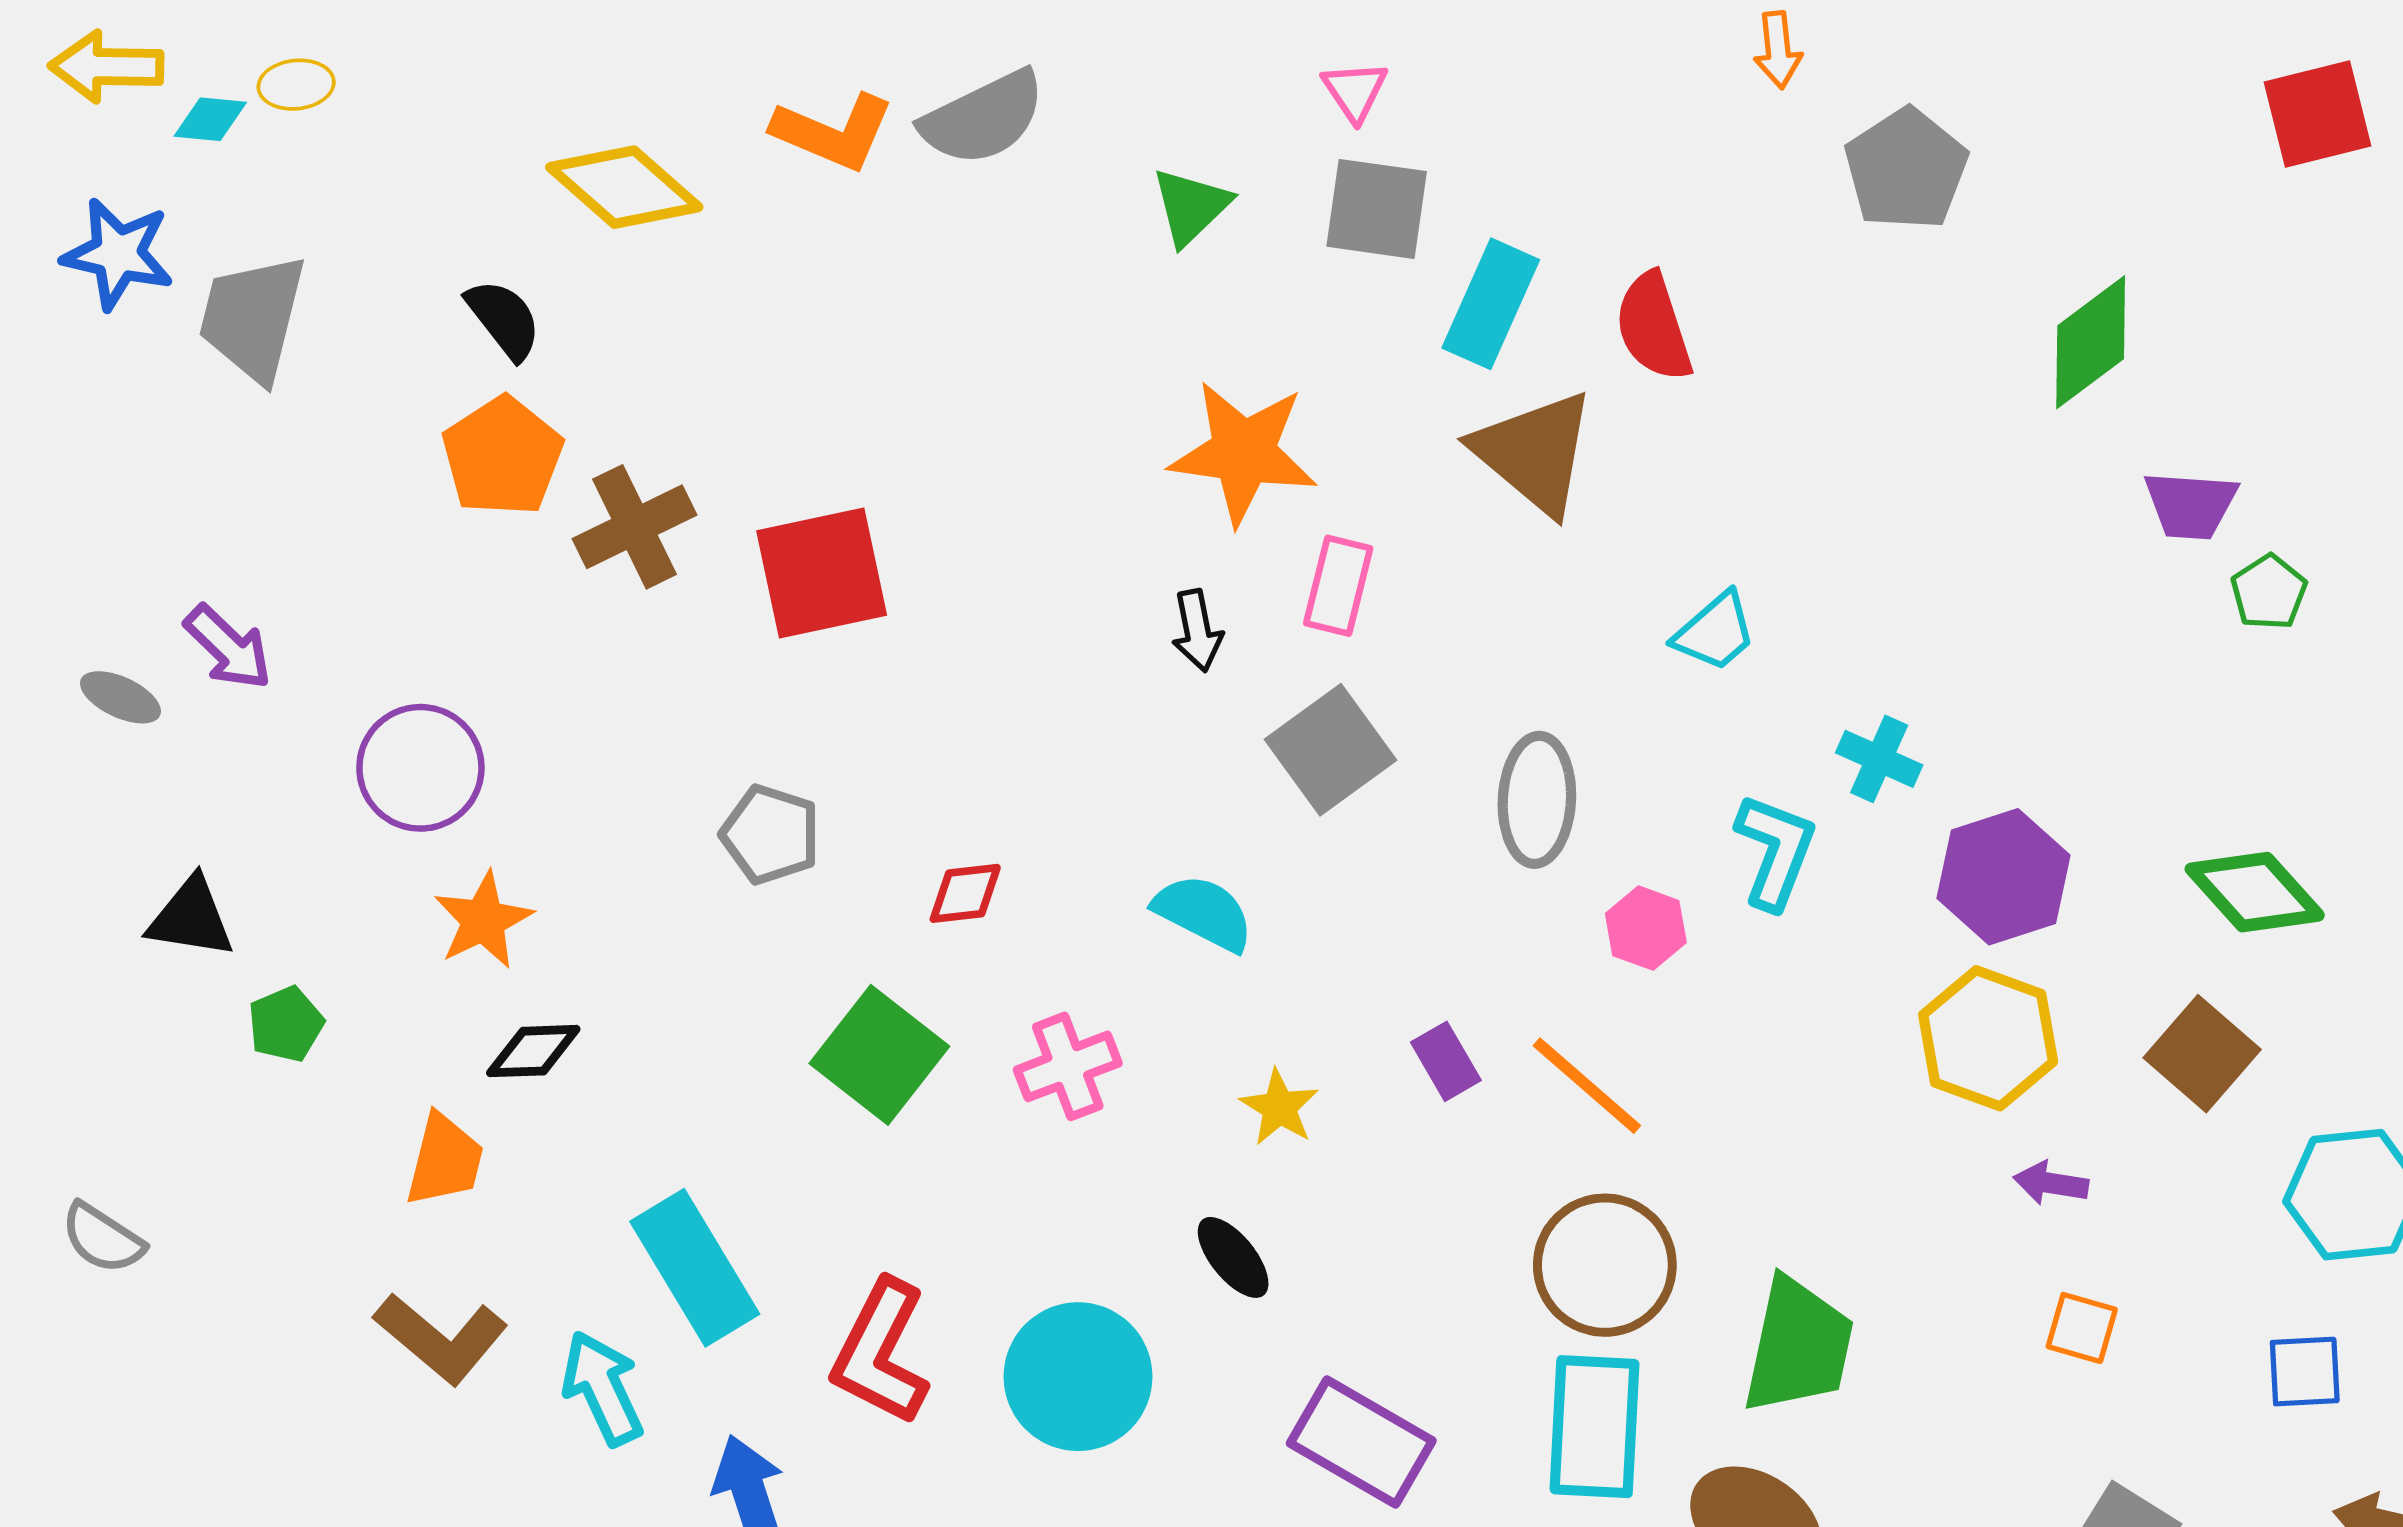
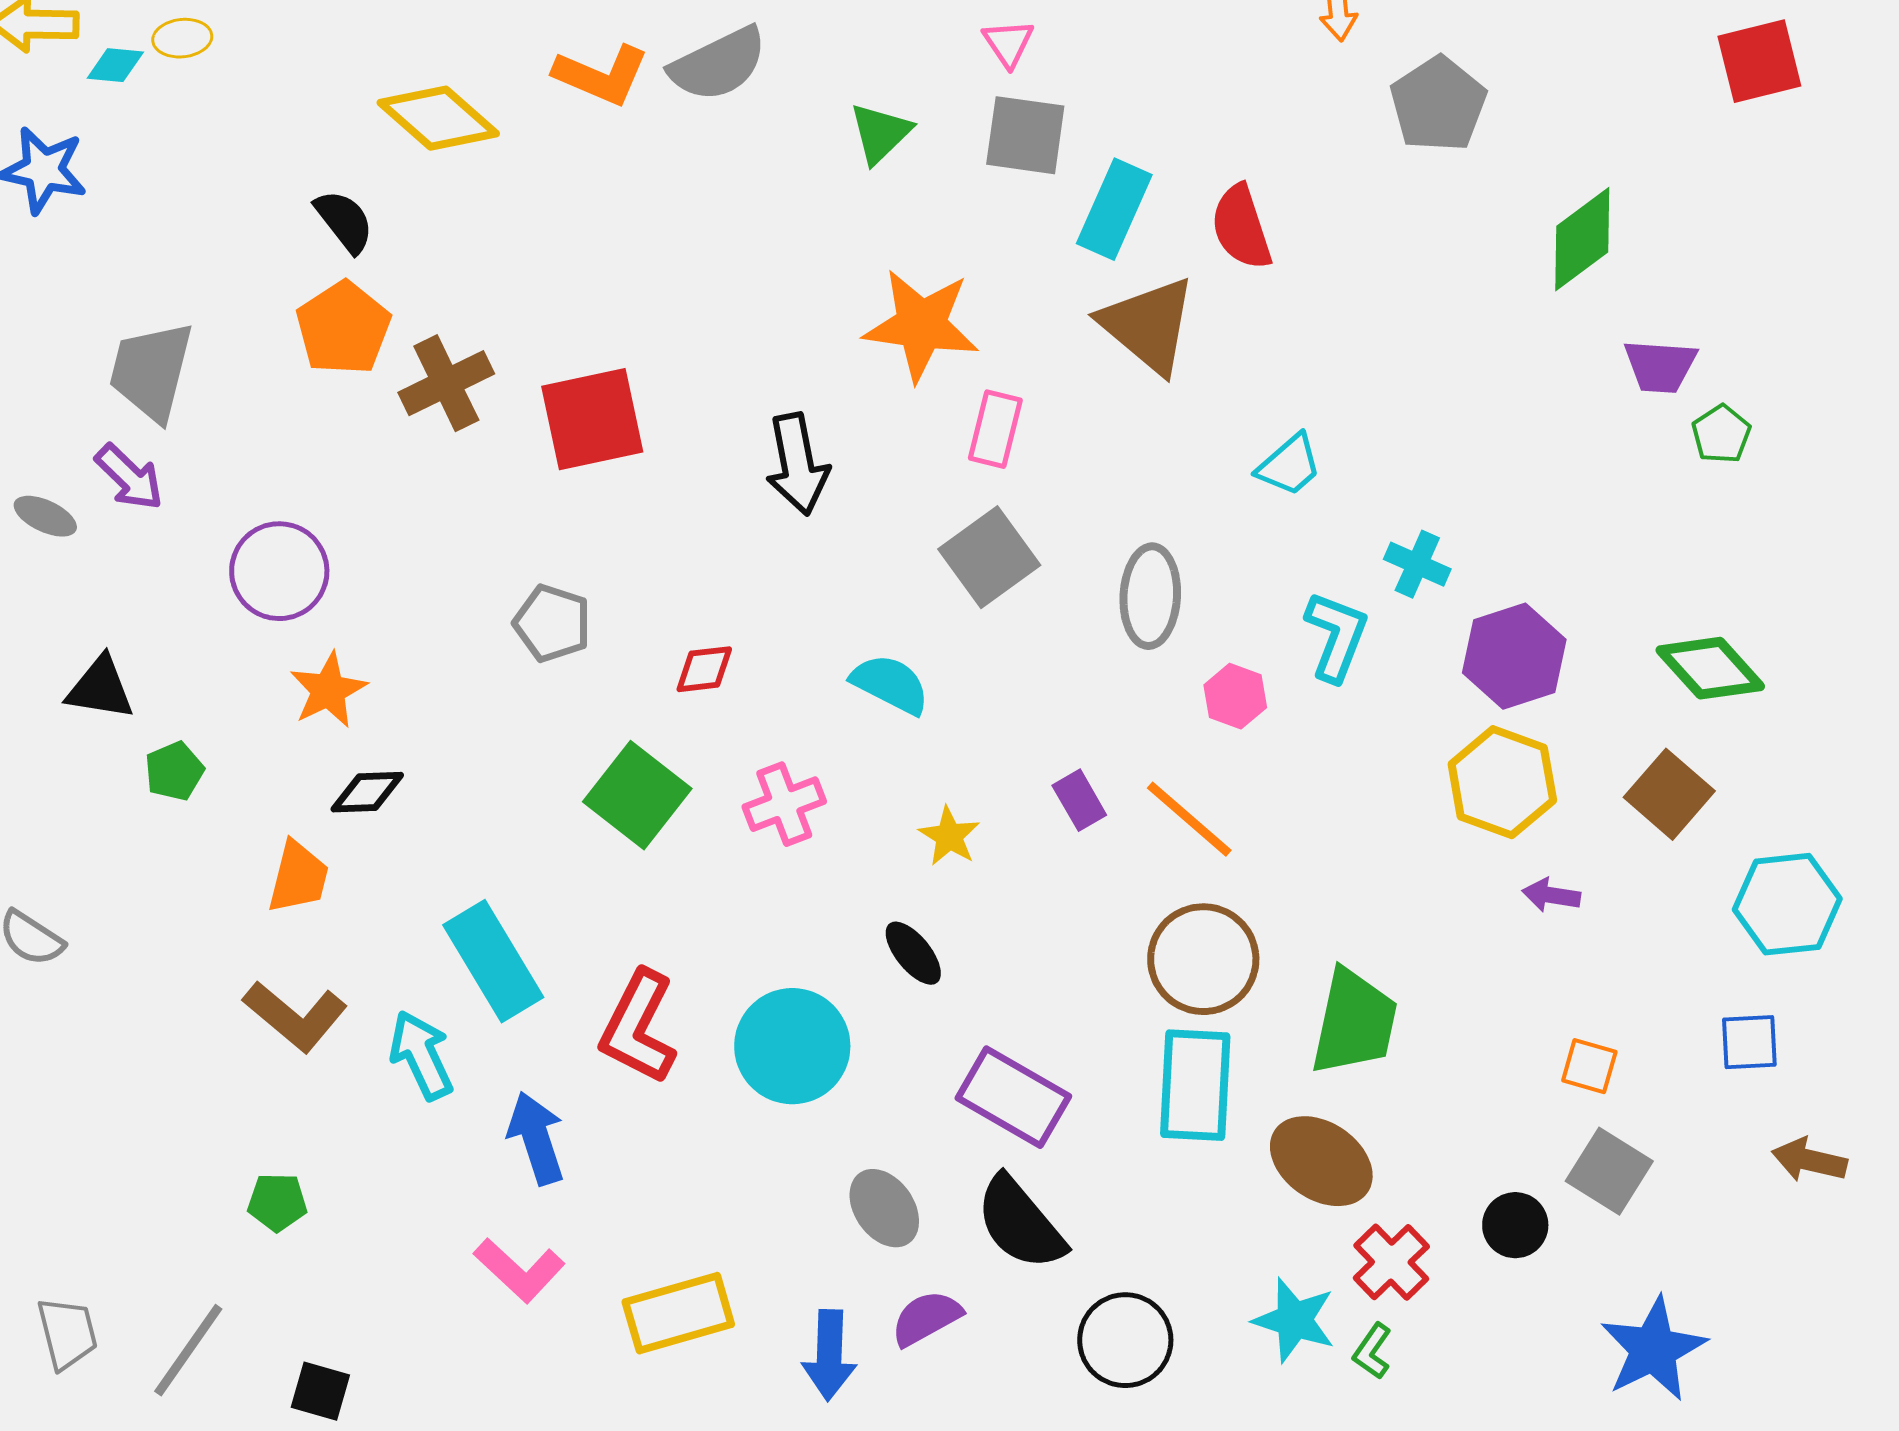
gray trapezoid: (253, 318) -> (151, 371), moved
black arrow: (1197, 631) -> (797, 464), moved, size x1.6
orange square: (2082, 1328) -> (1589, 1066), moved

